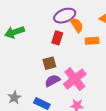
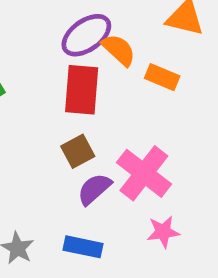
red rectangle: (57, 38) -> (82, 90), size x1.5
orange rectangle: (92, 41) -> (162, 77), turned 40

